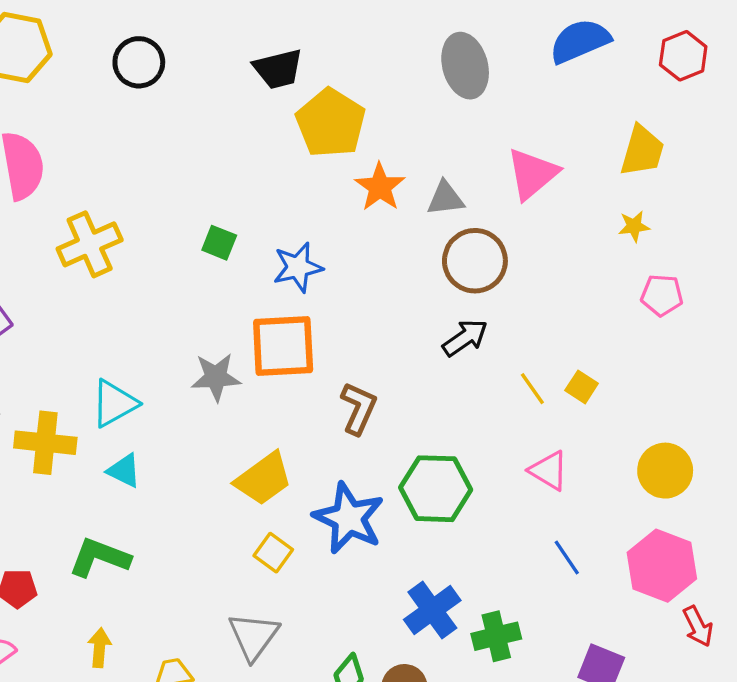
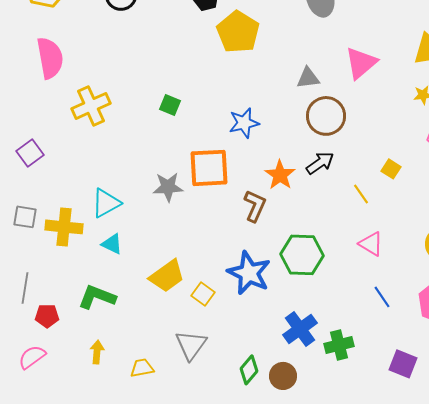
orange star: (380, 187) -> (280, 175), moved
blue star: (298, 267) -> (244, 123), moved
yellow square: (582, 387) -> (391, 169), moved
yellow trapezoid: (263, 479) -> (167, 276), moved

